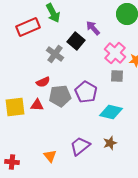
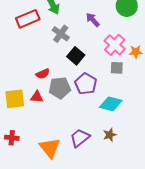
black square: (76, 41) -> (76, 56), moved
gray cross: (55, 54) -> (61, 34), moved
orange triangle: (50, 156) -> (50, 148), size x1.6
red cross: (12, 162) -> (12, 138), moved

